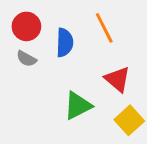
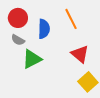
green triangle: (78, 106) -> (32, 59), moved

